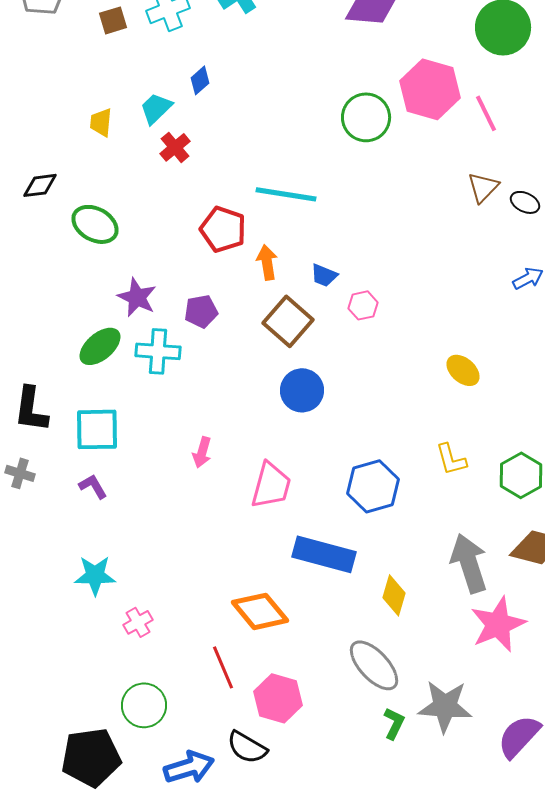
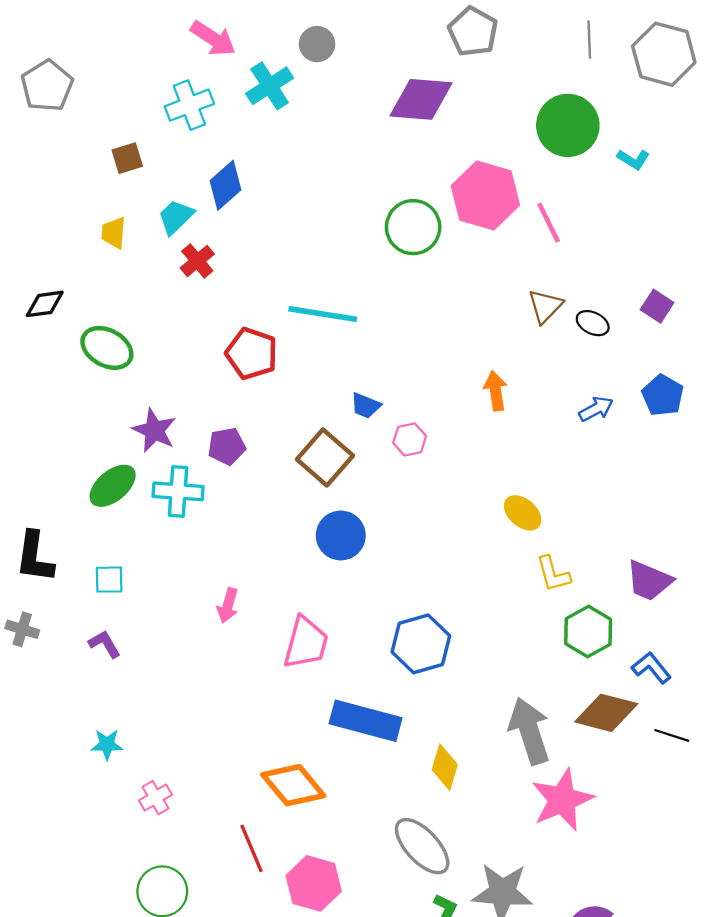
brown square: (113, 20) -> (127, 158), moved
blue diamond: (200, 80) -> (226, 185), size x1.5
orange arrow: (267, 262) -> (496, 391), moved
cyan square: (97, 429) -> (109, 580), size x0.6
yellow L-shape: (451, 459) -> (553, 574), moved
cyan star: (95, 575) -> (107, 744), size x0.7

